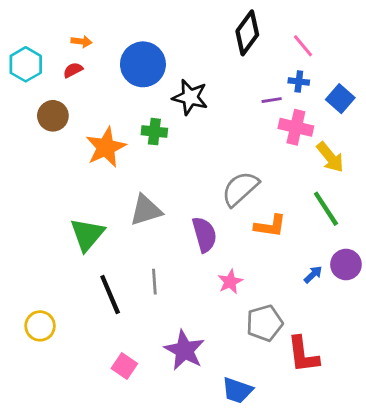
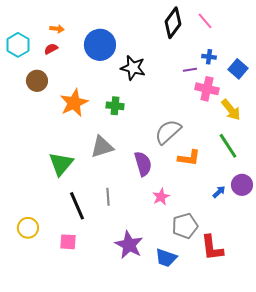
pink line: (303, 46) -> (205, 21), moved
green cross: (154, 132) -> (115, 106), moved
pink square: (124, 366) -> (68, 242), moved, turned -30
blue trapezoid: (237, 390) -> (166, 258), moved

